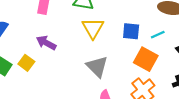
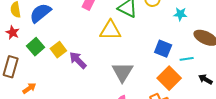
yellow triangle: (93, 28) -> (110, 30), moved, turned 45
purple arrow: (46, 43) -> (78, 60), moved

